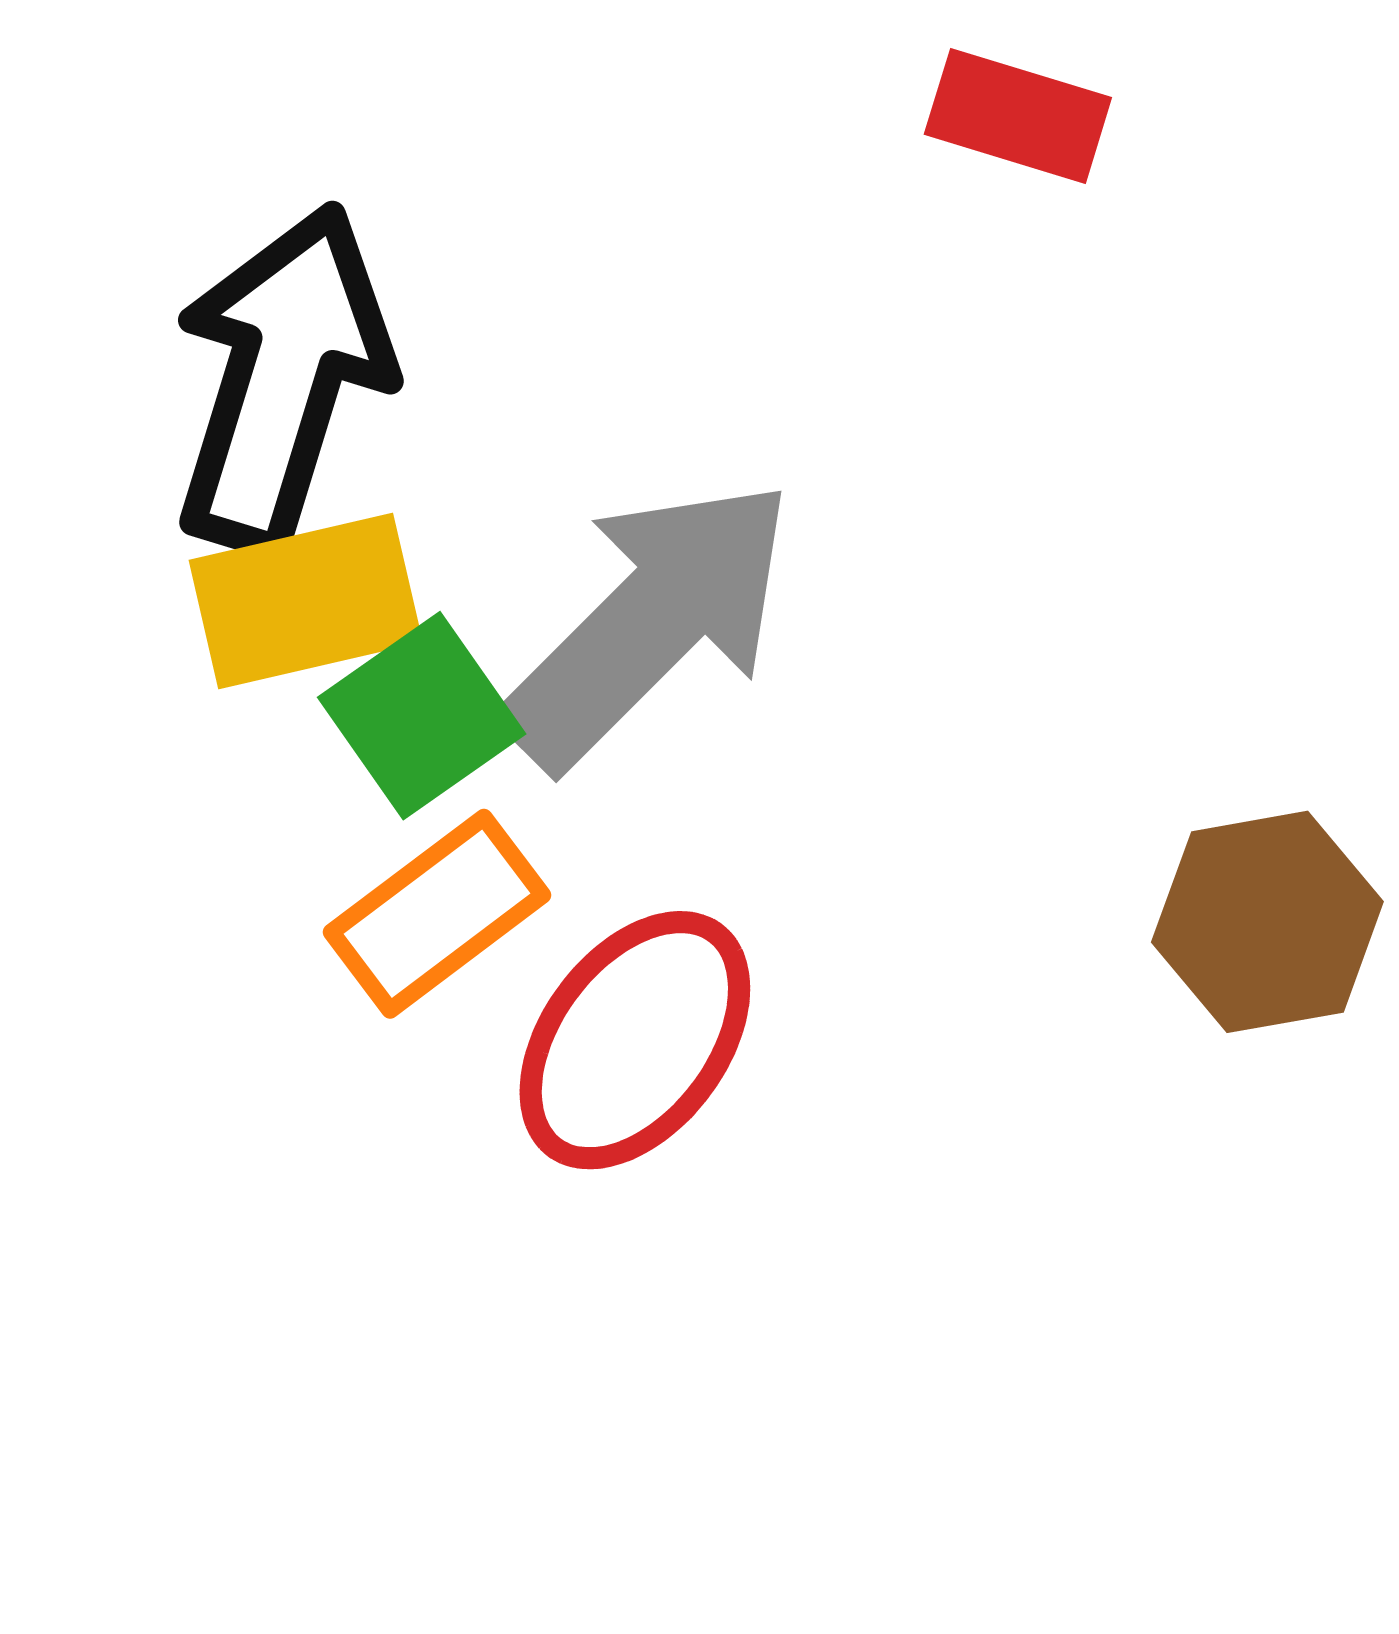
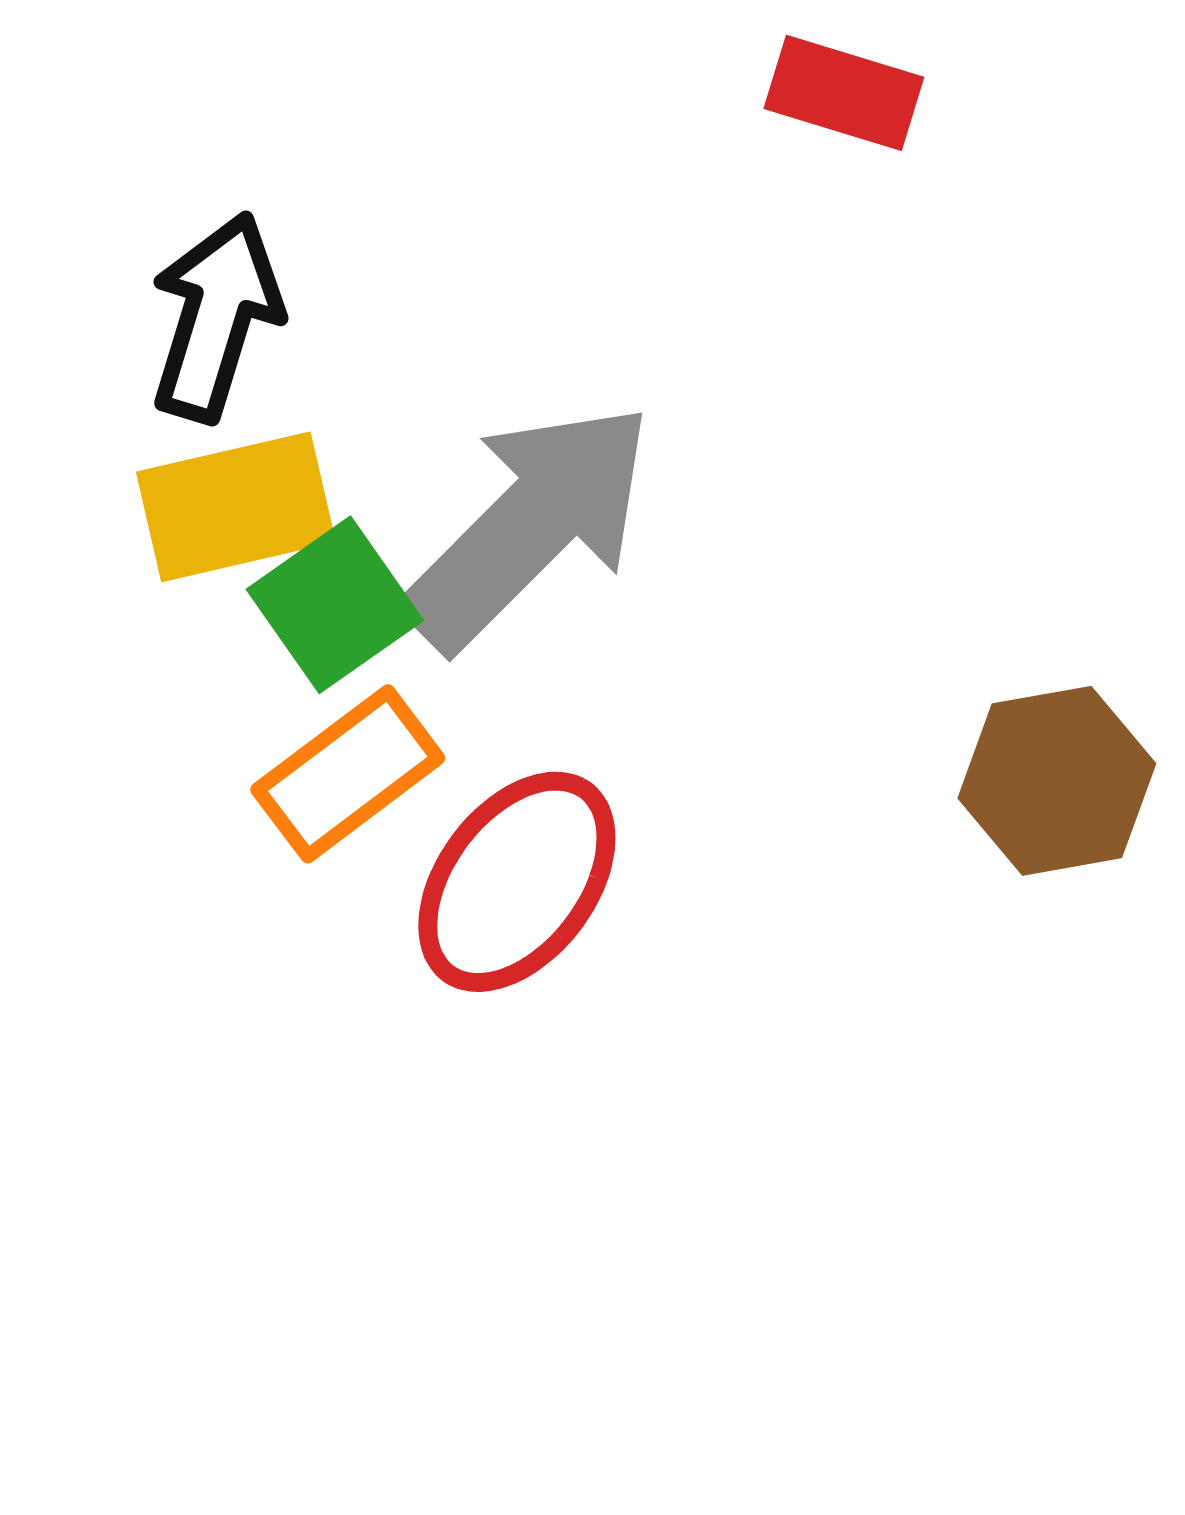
black arrow: (282, 378) -> (216, 317), size x0.7

